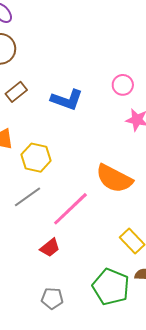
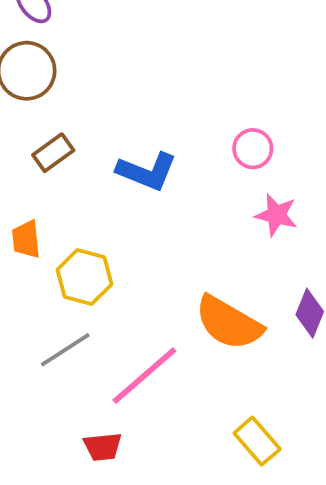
red trapezoid: (50, 248) -> (103, 447), turned 30

